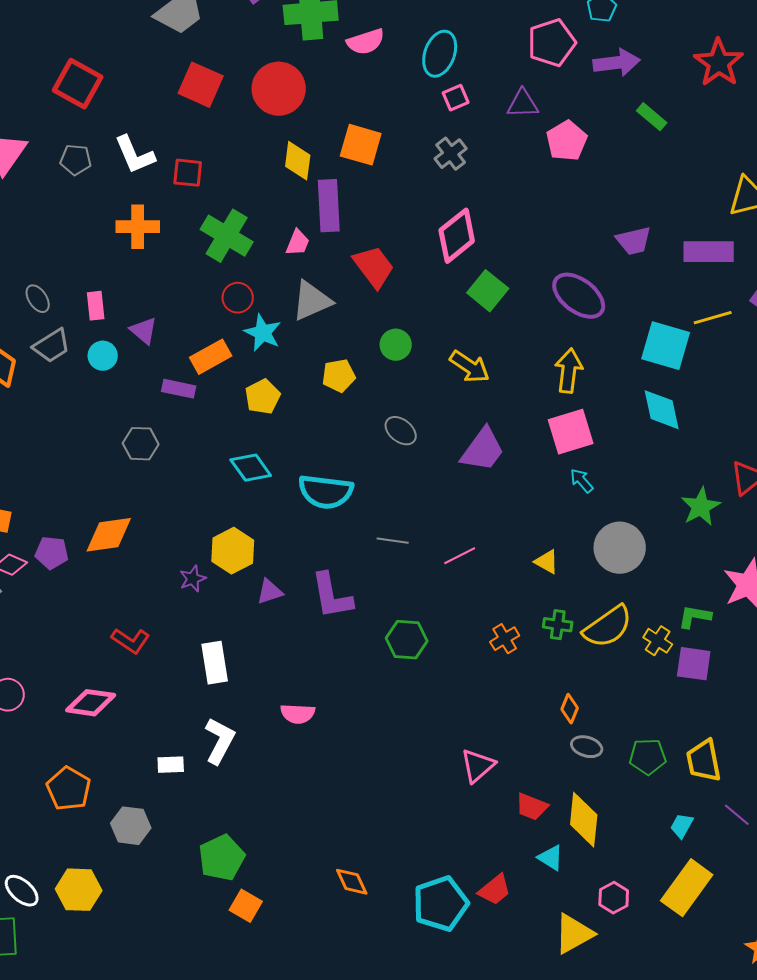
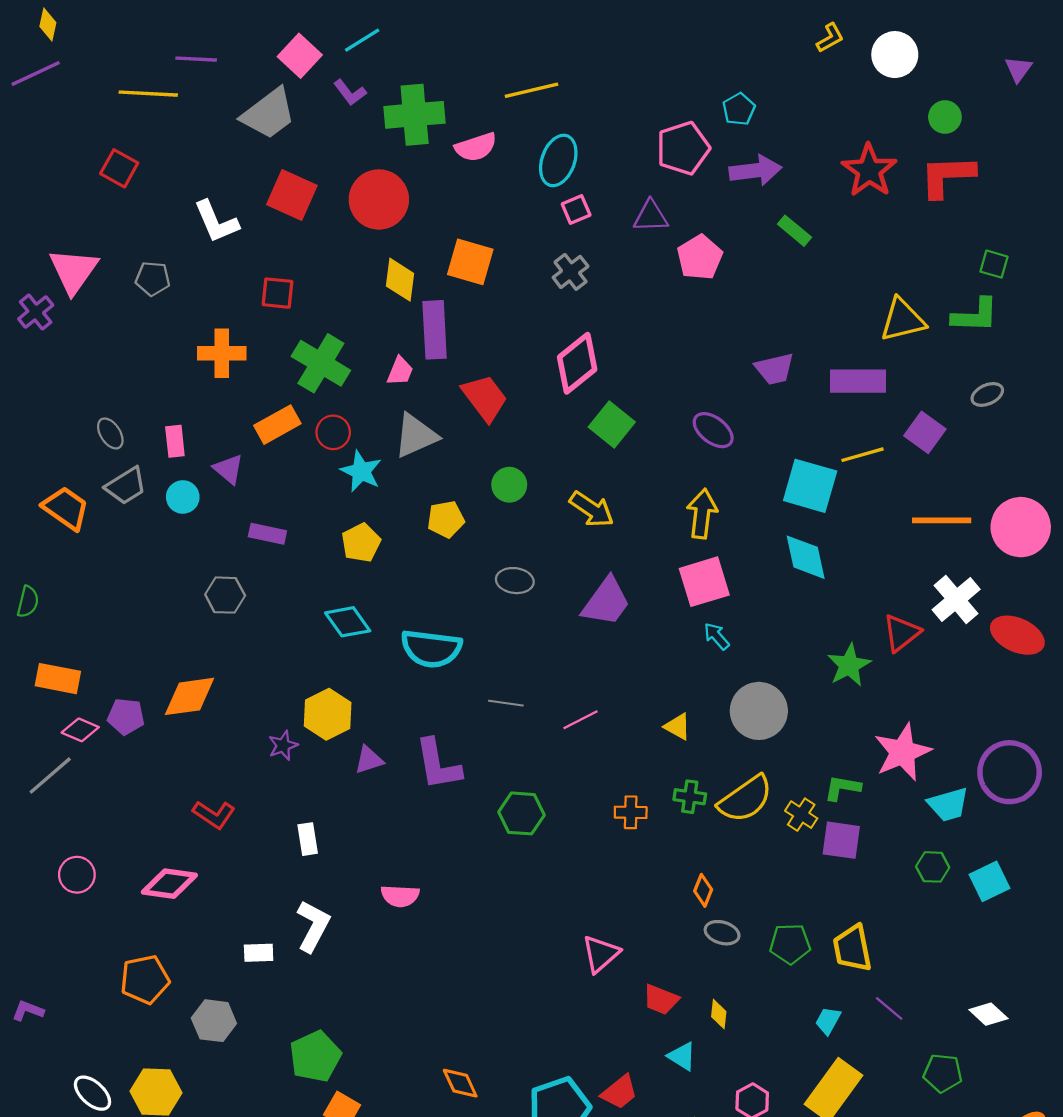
red square: (78, 84) -> (119, 168), moved, size x0.7
white L-shape: (135, 155) -> (216, 222), moved
purple ellipse: (579, 296) -> (713, 430), size x0.7
orange rectangle: (211, 357) -> (277, 425), moved
gray ellipse: (401, 431) -> (515, 581), turned -32
orange cross: (505, 639) -> (631, 812), turned 32
white rectangle: (215, 663) -> (308, 839), size x0.7
orange pentagon: (69, 789) -> (145, 979), turned 30
yellow diamond: (584, 820) -> (719, 1014), size x0.5

